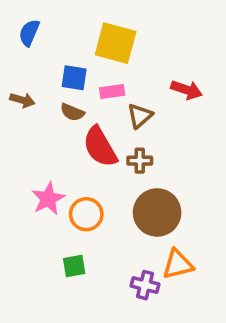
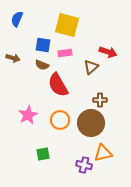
brown triangle: (140, 116) -> (91, 67), moved
brown cross: (140, 161) -> (100, 100), moved
orange circle: (86, 214) -> (60, 120), moved

